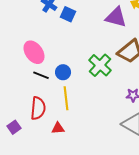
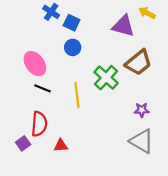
blue circle: (63, 72) -> (73, 47), moved
yellow line: (66, 98) -> (77, 95), moved
purple square: (14, 127) -> (23, 143), moved

